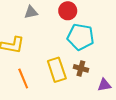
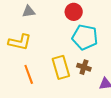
gray triangle: (31, 12) -> (29, 11), moved

